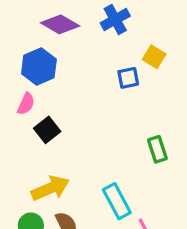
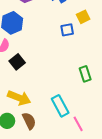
yellow square: (154, 57) -> (83, 17), turned 32
yellow arrow: (50, 188) -> (19, 98), turned 45

